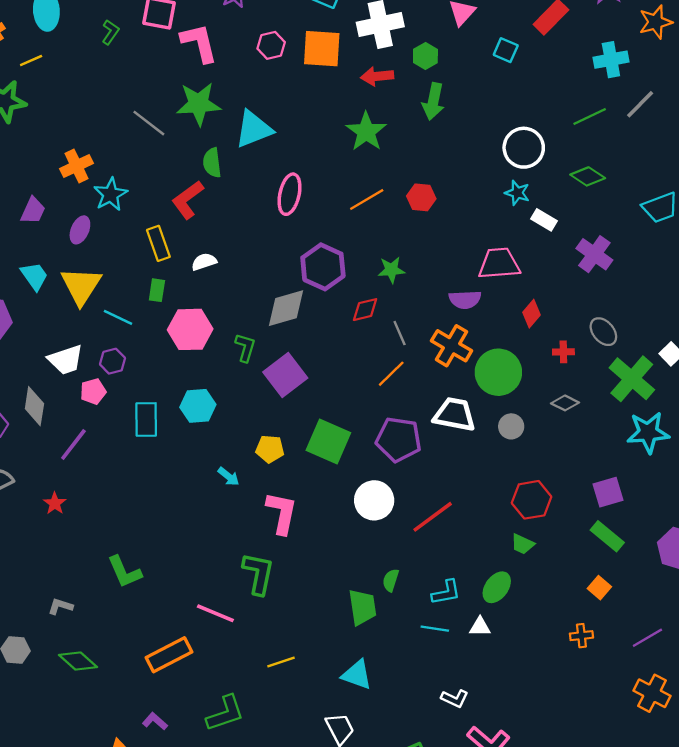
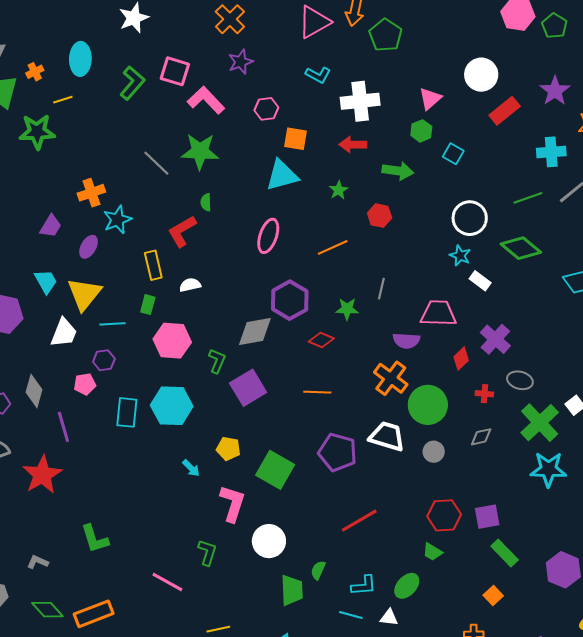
green L-shape: (110, 32) -> (132, 83), size x1.6
pink L-shape: (199, 43) -> (206, 100), turned -36
orange square: (322, 49) -> (296, 139), moved, size x0.7
cyan square: (506, 50) -> (453, 154), moved
green hexagon: (425, 56) -> (421, 131), moved
green arrow: (433, 101) -> (398, 171), turned -100
cyan triangle: (254, 129) -> (282, 175), moved
green star: (366, 132) -> (339, 190), size x0.6
green semicircle: (212, 163) -> (206, 202), size x0.7
green diamond: (588, 176) -> (521, 248), size x1.4
red hexagon: (421, 197) -> (380, 216), moved
purple cross: (594, 254) -> (495, 339), moved
red diamond: (365, 310) -> (321, 340), turned 30
cyan line: (118, 317) -> (113, 324), turned -35
gray ellipse: (603, 332) -> (520, 380), turned -40
gray line: (400, 333) -> (381, 289), moved, turned 30
white trapezoid: (66, 360) -> (64, 333), moved, turned -56
orange line: (391, 374) -> (317, 392), moved, turned 40
gray diamond: (565, 403) -> (481, 437), turned -45
cyan hexagon: (198, 406) -> (172, 406), size x1.4
green square: (328, 441) -> (275, 470), moved
purple line: (73, 445) -> (63, 427), turned -60
purple square: (608, 492) -> (487, 517), moved
white circle: (374, 500) -> (269, 541), moved
red star: (55, 503) -> (42, 475), size x2.0
green L-shape: (258, 574) -> (207, 552), size x0.7
orange rectangle: (169, 655) -> (94, 614), moved

